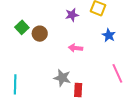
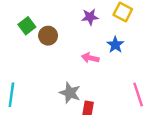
blue star: (109, 35) -> (115, 45), moved

